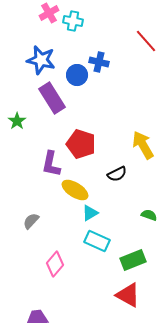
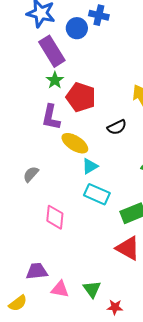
green star: (17, 121) -> (55, 80), moved
pink diamond: (55, 264) -> (55, 217), turned -35

